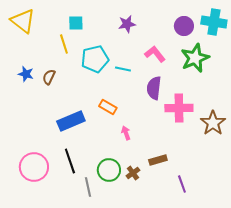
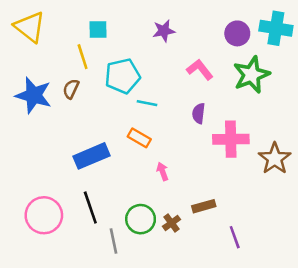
cyan line: (123, 69) -> (147, 103), moved
blue star: (26, 74) -> (34, 95), size x1.8
brown semicircle: (49, 77) -> (71, 89), moved
purple semicircle: (154, 88) -> (199, 113), size x0.7

